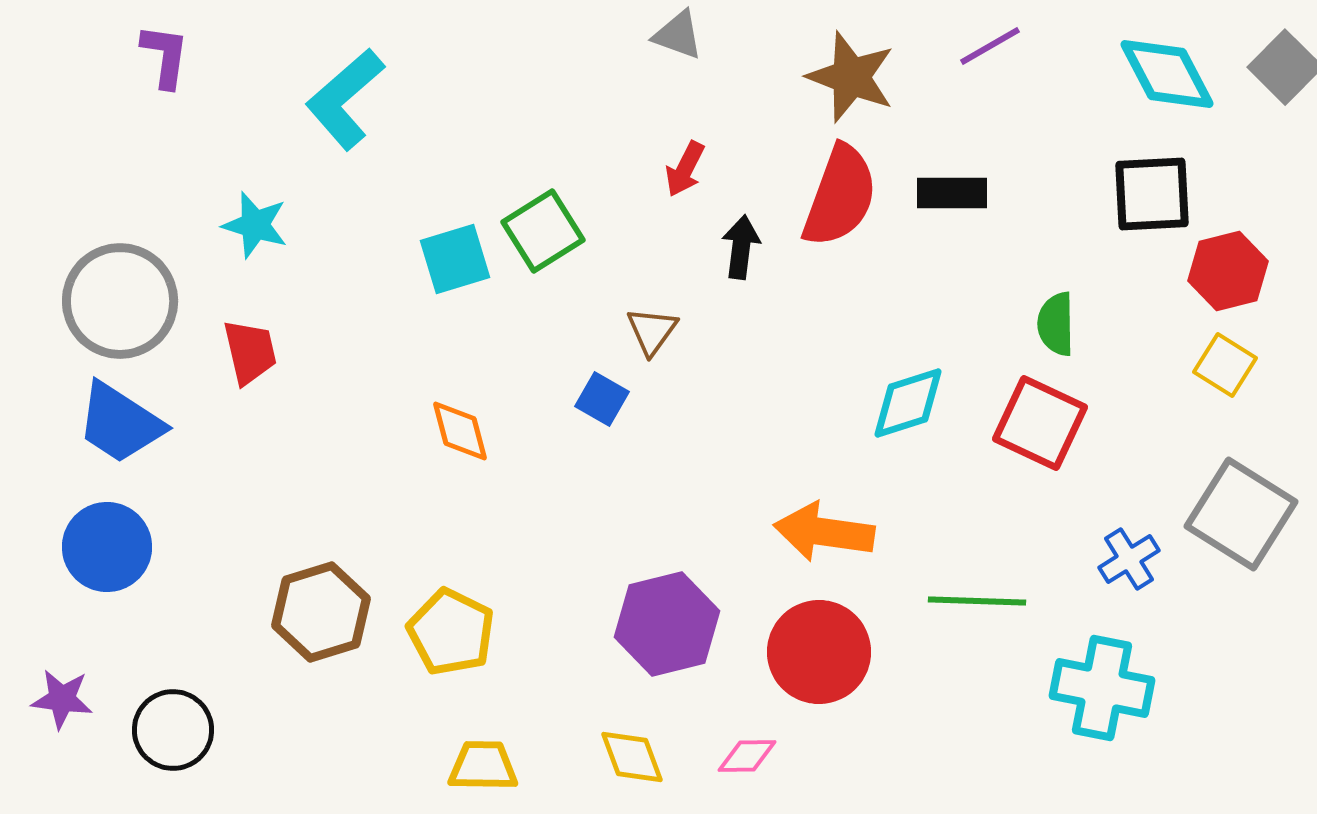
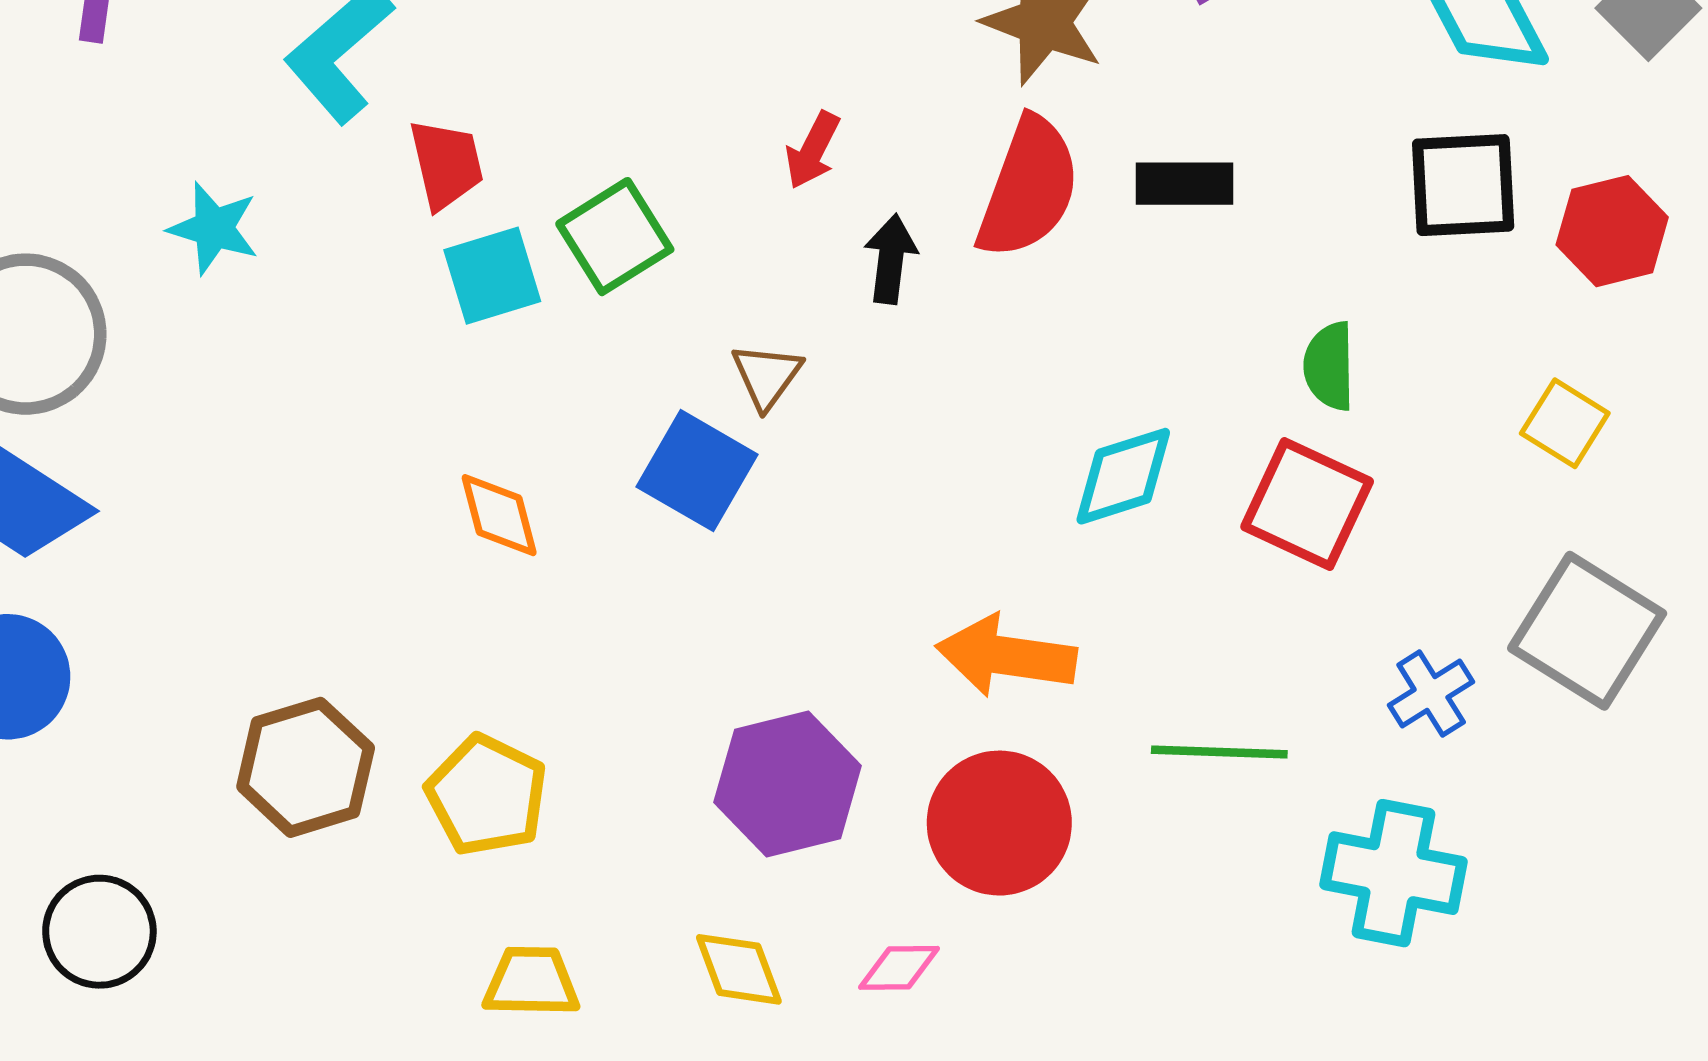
red hexagon: (1228, 271) -> (1612, 231), moved
red trapezoid: (250, 352) -> (446, 164), moved
blue square: (602, 399) -> (697, 471), size x1.6

